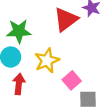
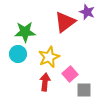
red arrow: (19, 84) -> (45, 82), moved

